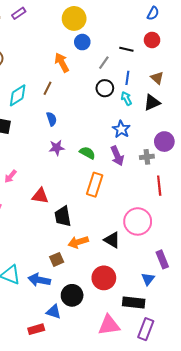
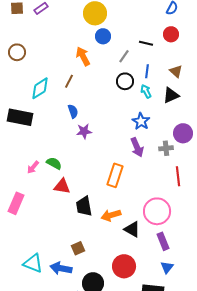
purple star: (57, 148) -> (84, 131), moved
green semicircle: (87, 153) -> (54, 163), moved
orange arrow: (78, 242) -> (111, 215), moved
purple rectangle: (162, 259) -> (163, 241), moved

